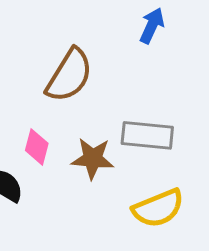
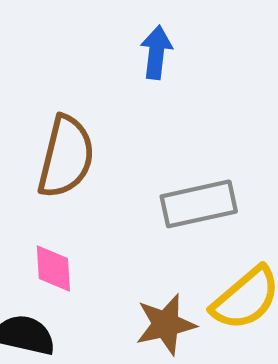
brown star: (93, 158) -> (166, 324), moved

